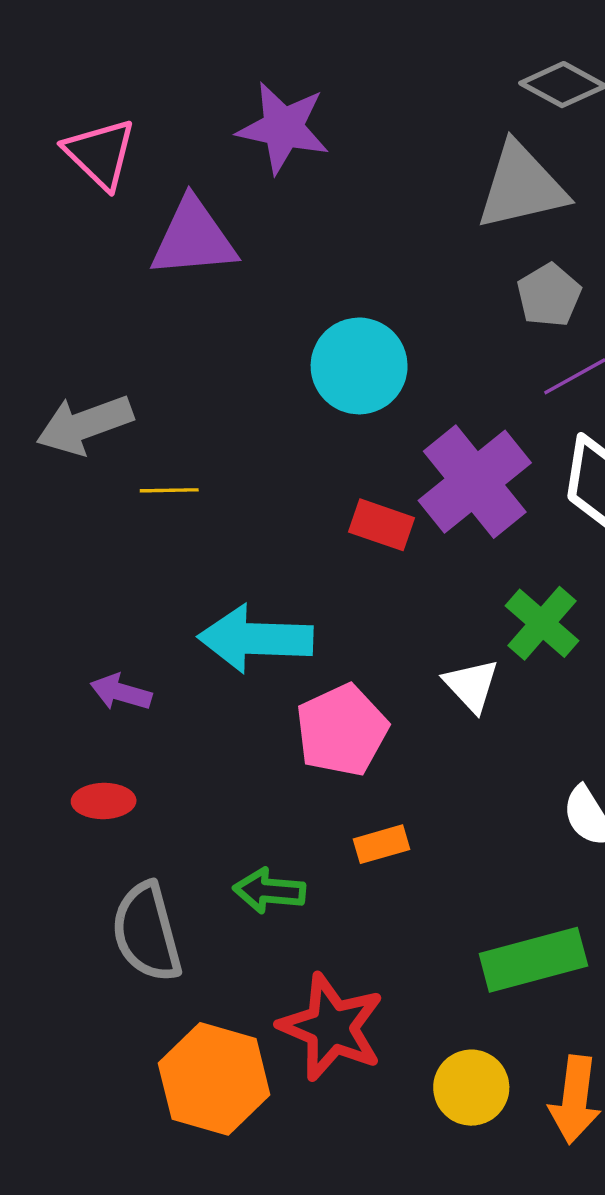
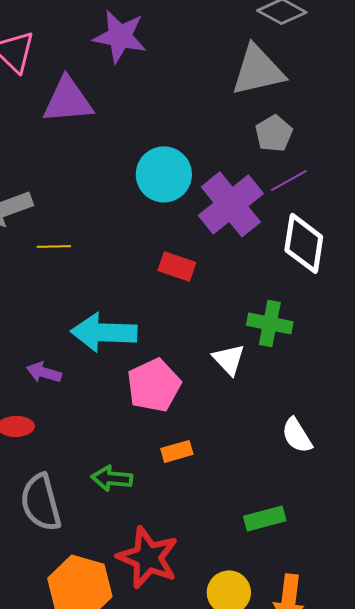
purple cross: (475, 482) -> (231, 204), moved
green cross: (542, 623) -> (270, 323), turned -30
purple arrow: (121, 692) -> (44, 372), moved
green rectangle: (533, 960) -> (265, 518), size x0.7

